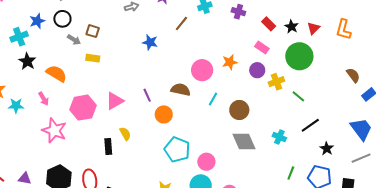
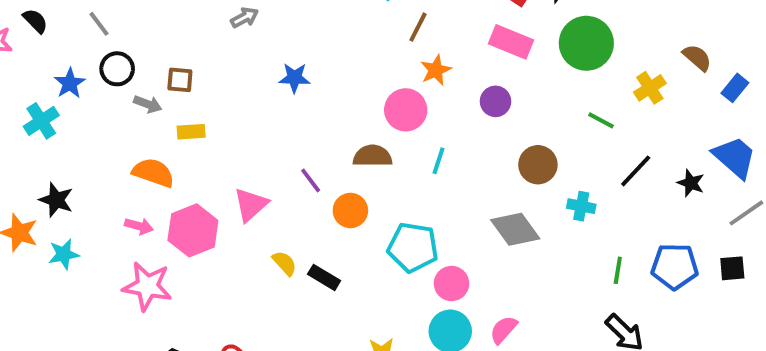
brown line: (181, 24) -> (418, 27), moved
pink rectangle: (262, 47) -> (511, 42), size x1.5
black star: (27, 61) -> (56, 200), moved
orange star: (230, 62) -> (436, 70), moved
purple circle: (257, 70) -> (495, 101), moved
orange semicircle: (56, 74) -> (153, 173), moved
yellow cross: (276, 82) -> (650, 88), moved
pink arrow: (44, 99) -> (139, 226), moved, turned -32
brown circle: (239, 110) -> (538, 165), moved
black rectangle: (108, 147) -> (324, 277), moved, turned -42
black star: (327, 149) -> (691, 183), moved
cyan pentagon: (177, 150) -> (413, 247), moved

